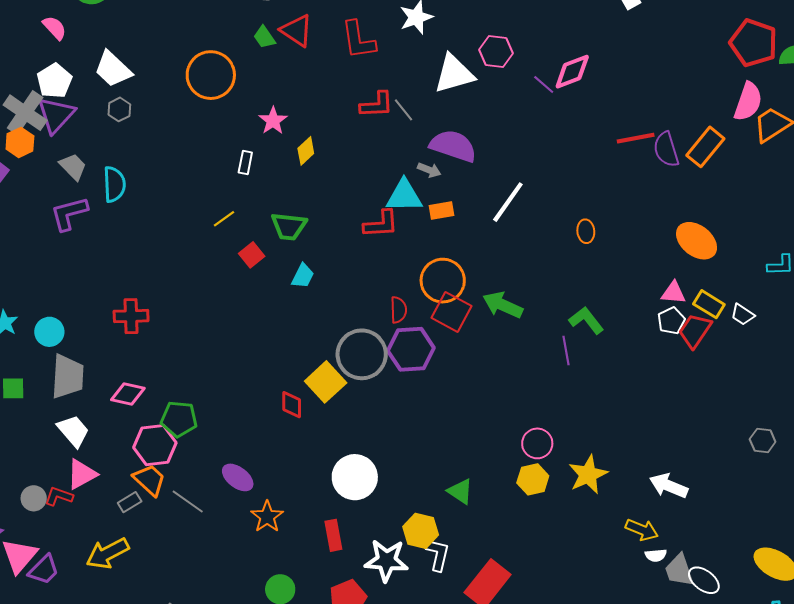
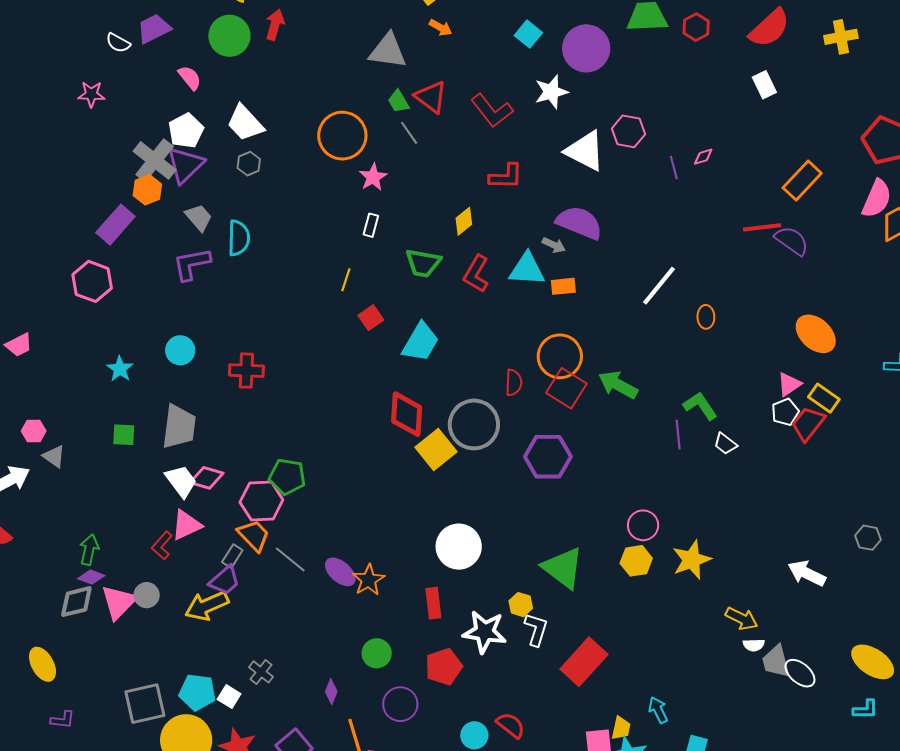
red L-shape: (358, 40) -> (492, 111), turned -33
pink diamond: (572, 72) -> (703, 157), size x0.5
white triangle: (454, 74) -> (585, 151), turned 39
purple line: (544, 84) -> (674, 168), turned 30
gray line: (404, 110) -> (409, 133), moved
pink star: (273, 121) -> (373, 177), moved
orange rectangle: (705, 147) -> (802, 180), moved
purple semicircle: (666, 149) -> (792, 241), turned 138
yellow diamond: (306, 151) -> (464, 221), moved
white line: (508, 202) -> (659, 286), moved
yellow line: (224, 219) -> (346, 280), turned -40
red L-shape: (381, 224) -> (476, 274), moved, turned 120
green trapezoid: (289, 226) -> (423, 263), moved
cyan trapezoid: (303, 276) -> (421, 342), size x1.6
pink triangle: (673, 293) -> (789, 384), turned -44
white trapezoid: (743, 315) -> (725, 444), moved
cyan circle: (49, 332) -> (180, 350), moved
purple hexagon: (411, 349) -> (548, 457), moved
pink diamond: (128, 394) -> (207, 478), moved
red diamond: (292, 405) -> (407, 414), moved, size x1.6
purple ellipse: (238, 477) -> (340, 572), moved
white arrow: (669, 486) -> (807, 573), moved
green triangle: (460, 491) -> (563, 568), size x1.6
red L-shape: (59, 496) -> (162, 545), turned -72
gray circle: (34, 498) -> (147, 595), moved
gray rectangle: (130, 502) -> (232, 556), turned -30
yellow hexagon: (421, 531) -> (521, 605), size x0.7
purple trapezoid: (44, 570) -> (225, 580), moved

